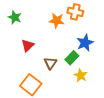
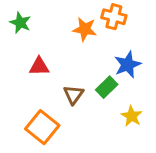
red triangle: (28, 45) -> (39, 66), turned 40
yellow star: (81, 75) -> (132, 116), moved

